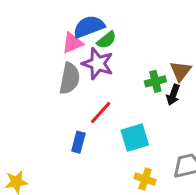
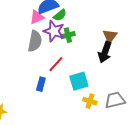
green cross: (155, 81) -> (68, 35), moved
black arrow: (173, 95) -> (105, 52), size x1.5
yellow cross: (145, 179) -> (90, 101), moved

